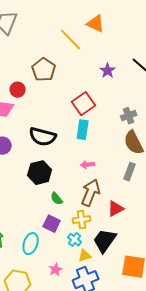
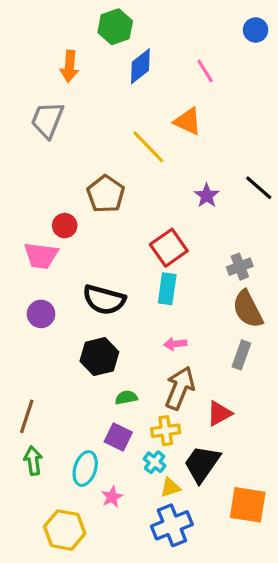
green semicircle: (57, 199) -> (126, 398), turned 120
pink star: (56, 270) -> (112, 497), moved

